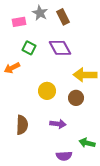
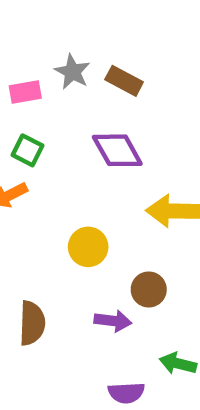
brown rectangle: (63, 17) -> (124, 81), turned -35
green square: (29, 48) -> (28, 150), moved
brown circle: (76, 98) -> (149, 289), moved

